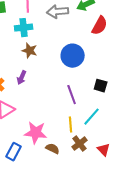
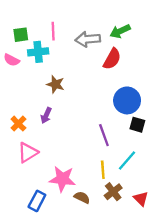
red semicircle: (100, 26) -> (112, 59), moved
cyan cross: (24, 28) -> (38, 52), moved
blue circle: (73, 56) -> (127, 100), moved

